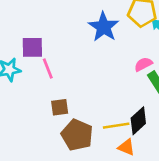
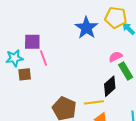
brown square: (60, 107) -> (25, 74), moved
black diamond: (138, 121) -> (110, 86), moved

